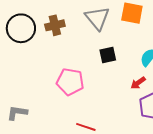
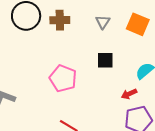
gray triangle: (97, 18) -> (103, 22), size x0.6

